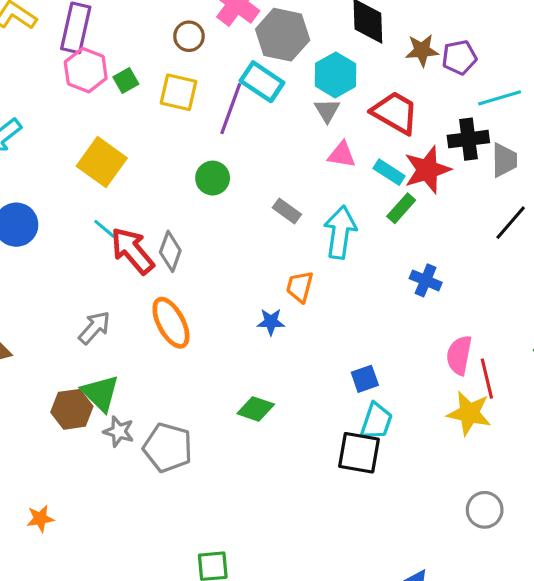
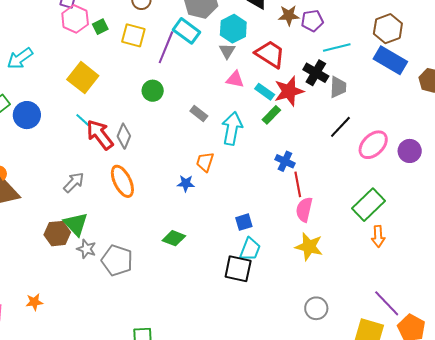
black cross: (468, 139) -> (316, 73), turned 35
red line: (487, 379) -> (298, 184), moved

